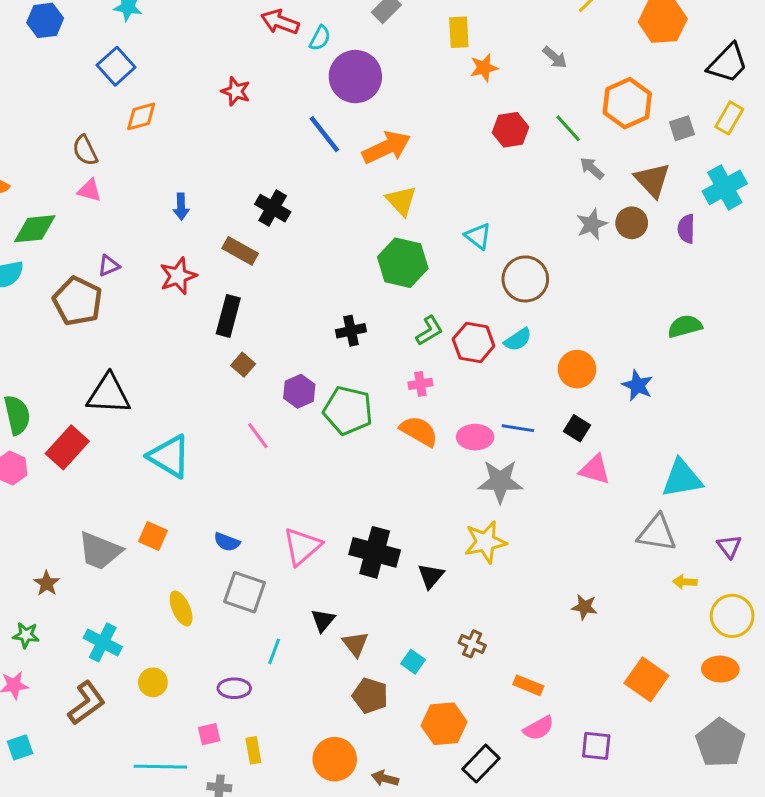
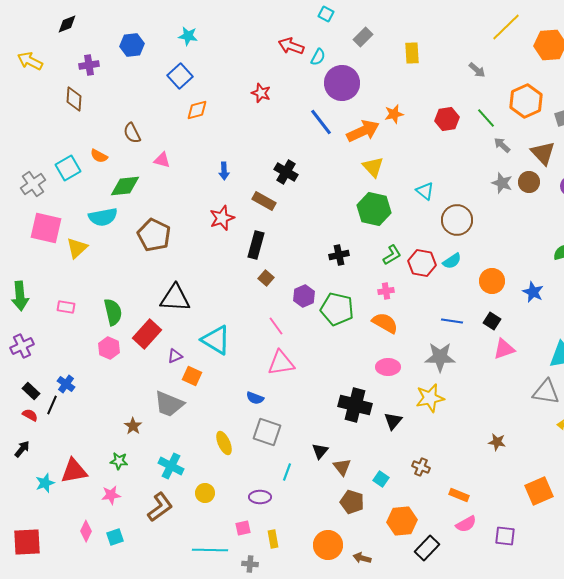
orange star: (484, 68) -> (394, 114), moved
brown semicircle: (85, 150) -> (132, 133), moved
gray star: (592, 224) -> (502, 183), turned -30
purple triangle: (109, 266) -> (175, 356), moved
pink ellipse: (475, 437) -> (388, 367), moved
pink triangle: (595, 470) -> (504, 349), turned -35
orange square: (153, 536) -> (192, 376), moved
pink triangle: (302, 546) -> (281, 363), moved, turned 32
orange square: (646, 679) -> (539, 491), turned 32

